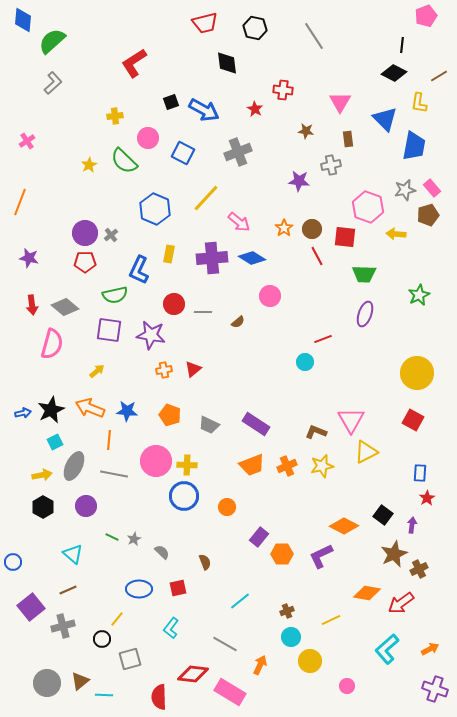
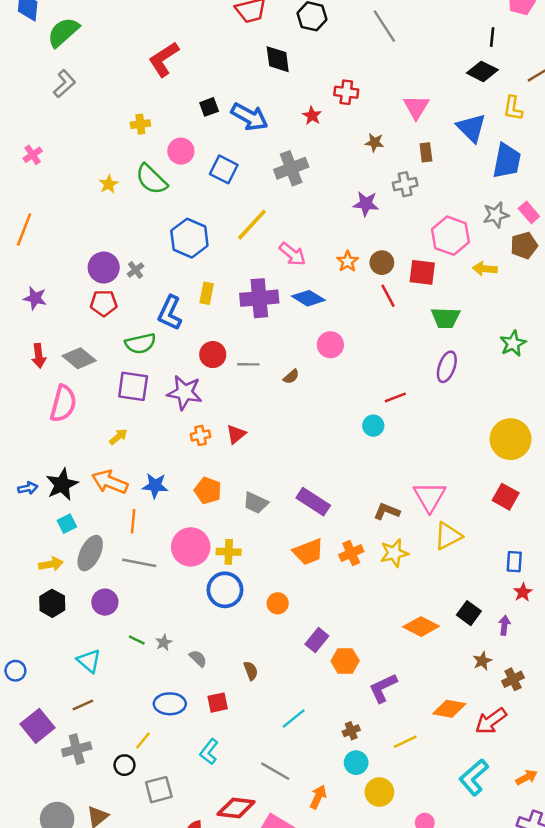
brown star: (394, 554) -> (482, 661), size x0.6
purple L-shape: (321, 556) -> (383, 688), moved

